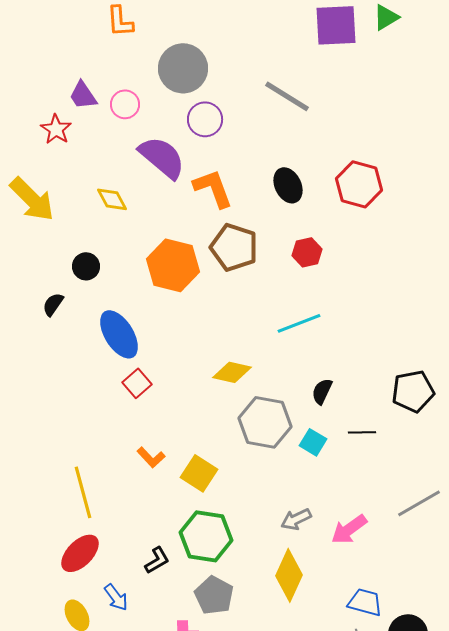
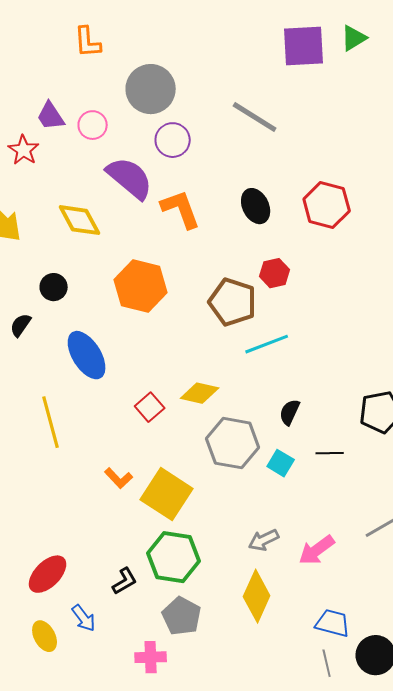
yellow diamond: (112, 199) -> (80, 220), size x1.4
brown pentagon: (234, 247) -> (233, 302), moved
red square: (137, 383) -> (150, 407), moved
yellow square: (199, 473) -> (167, 494), size x1.4
yellow line: (83, 492) -> (51, 422), moved

